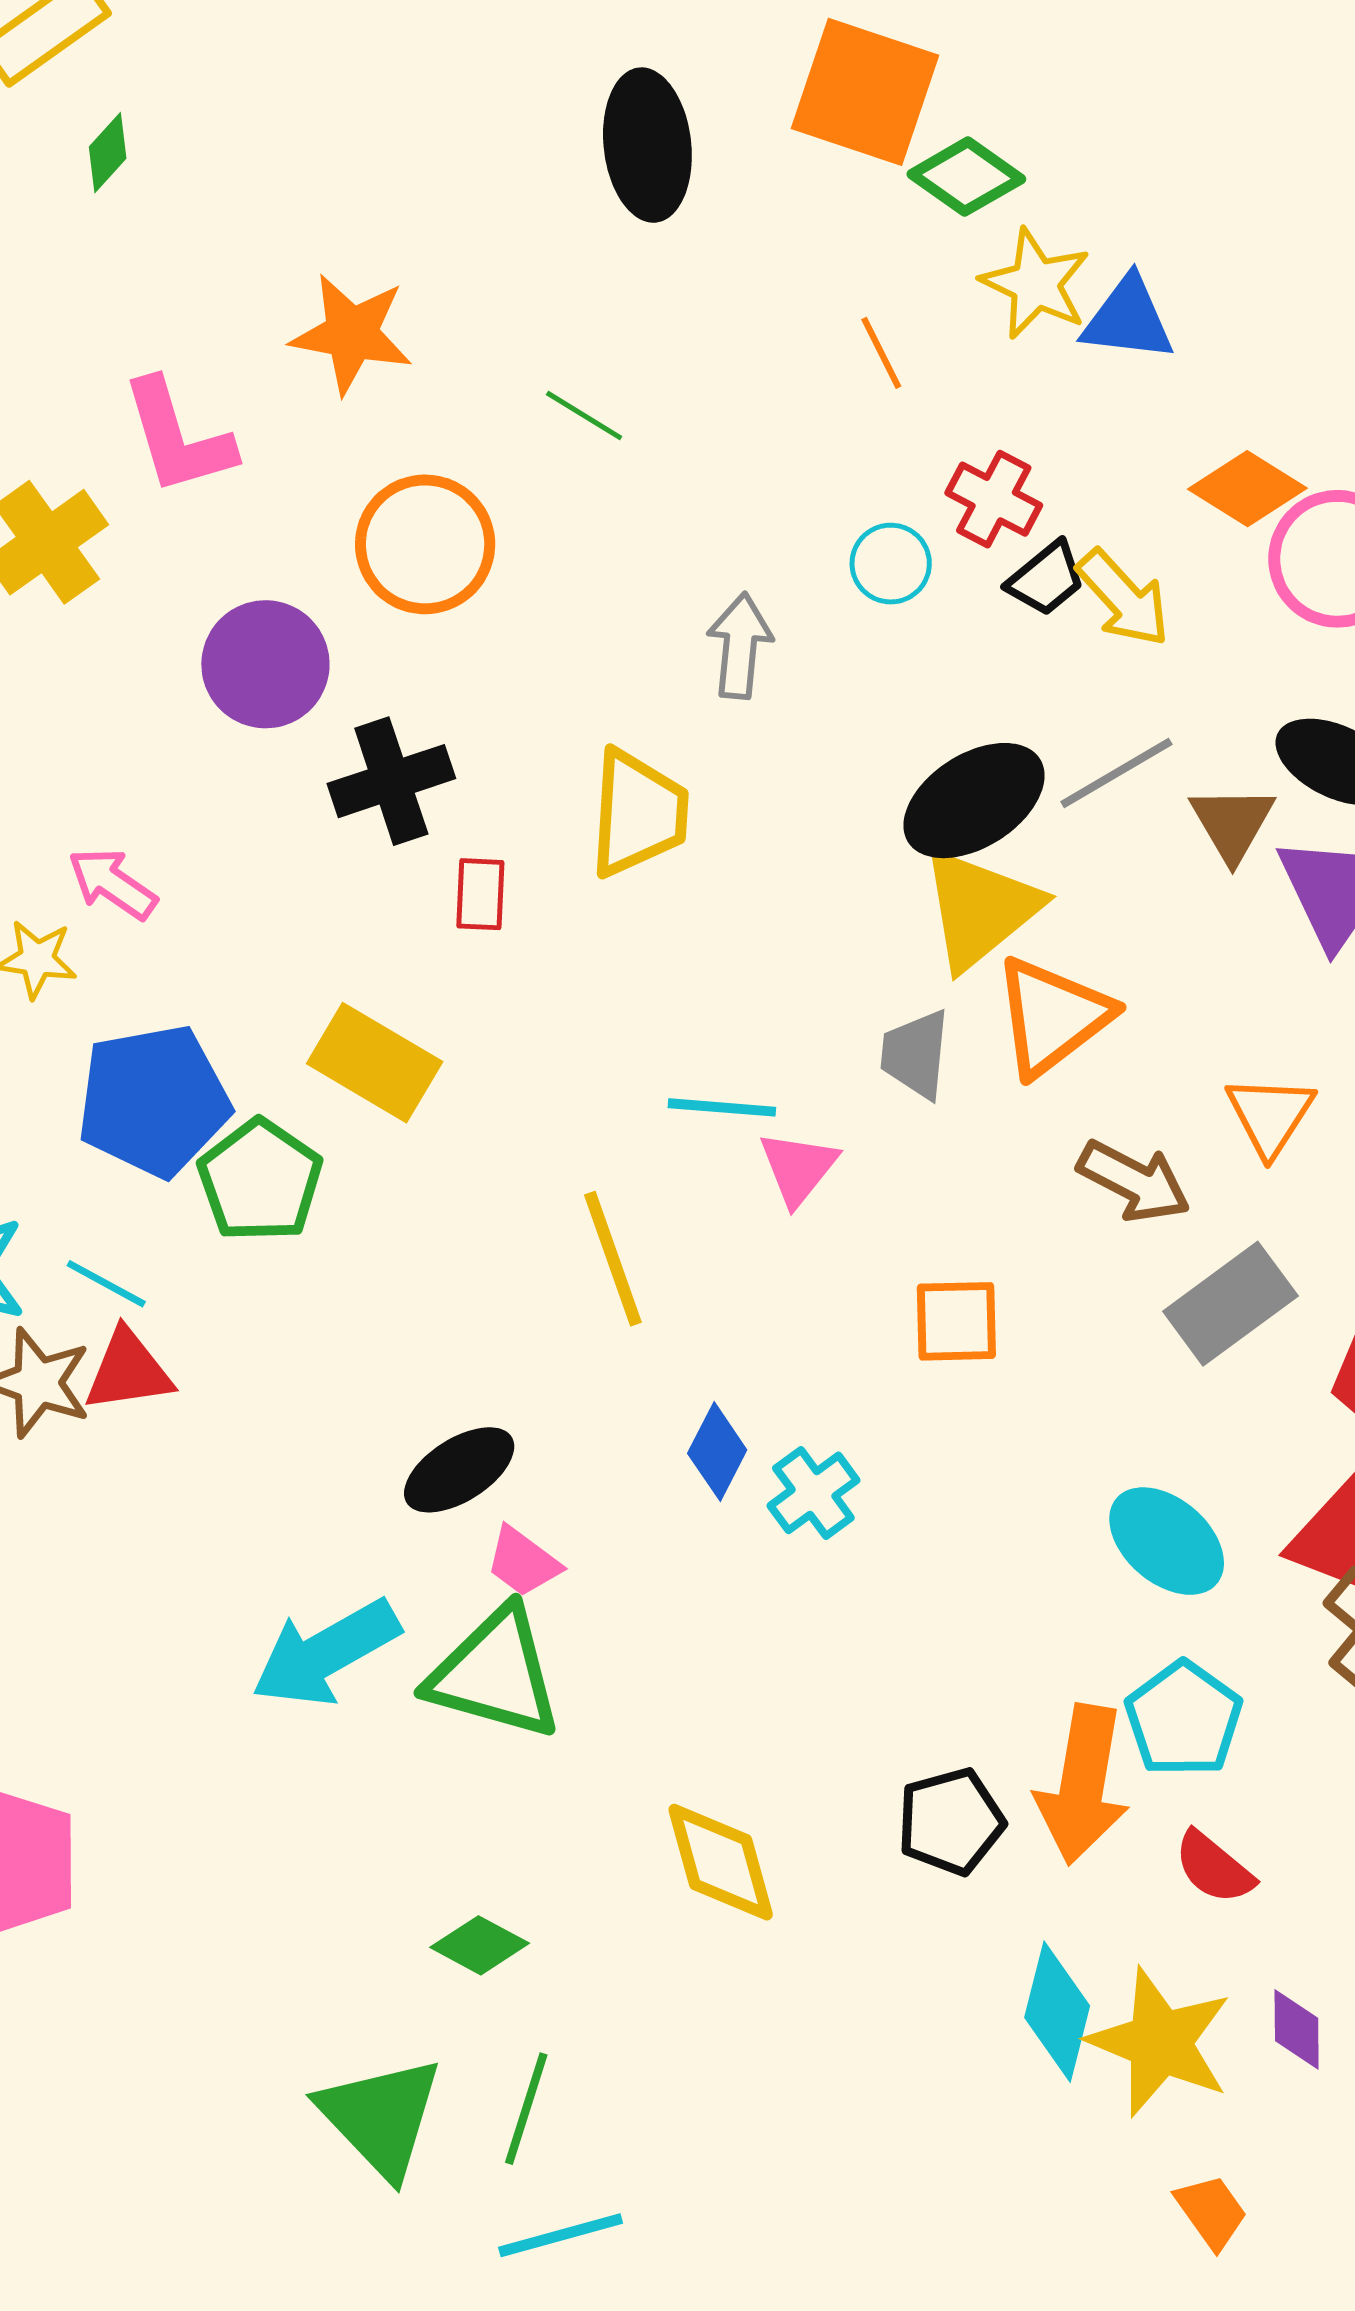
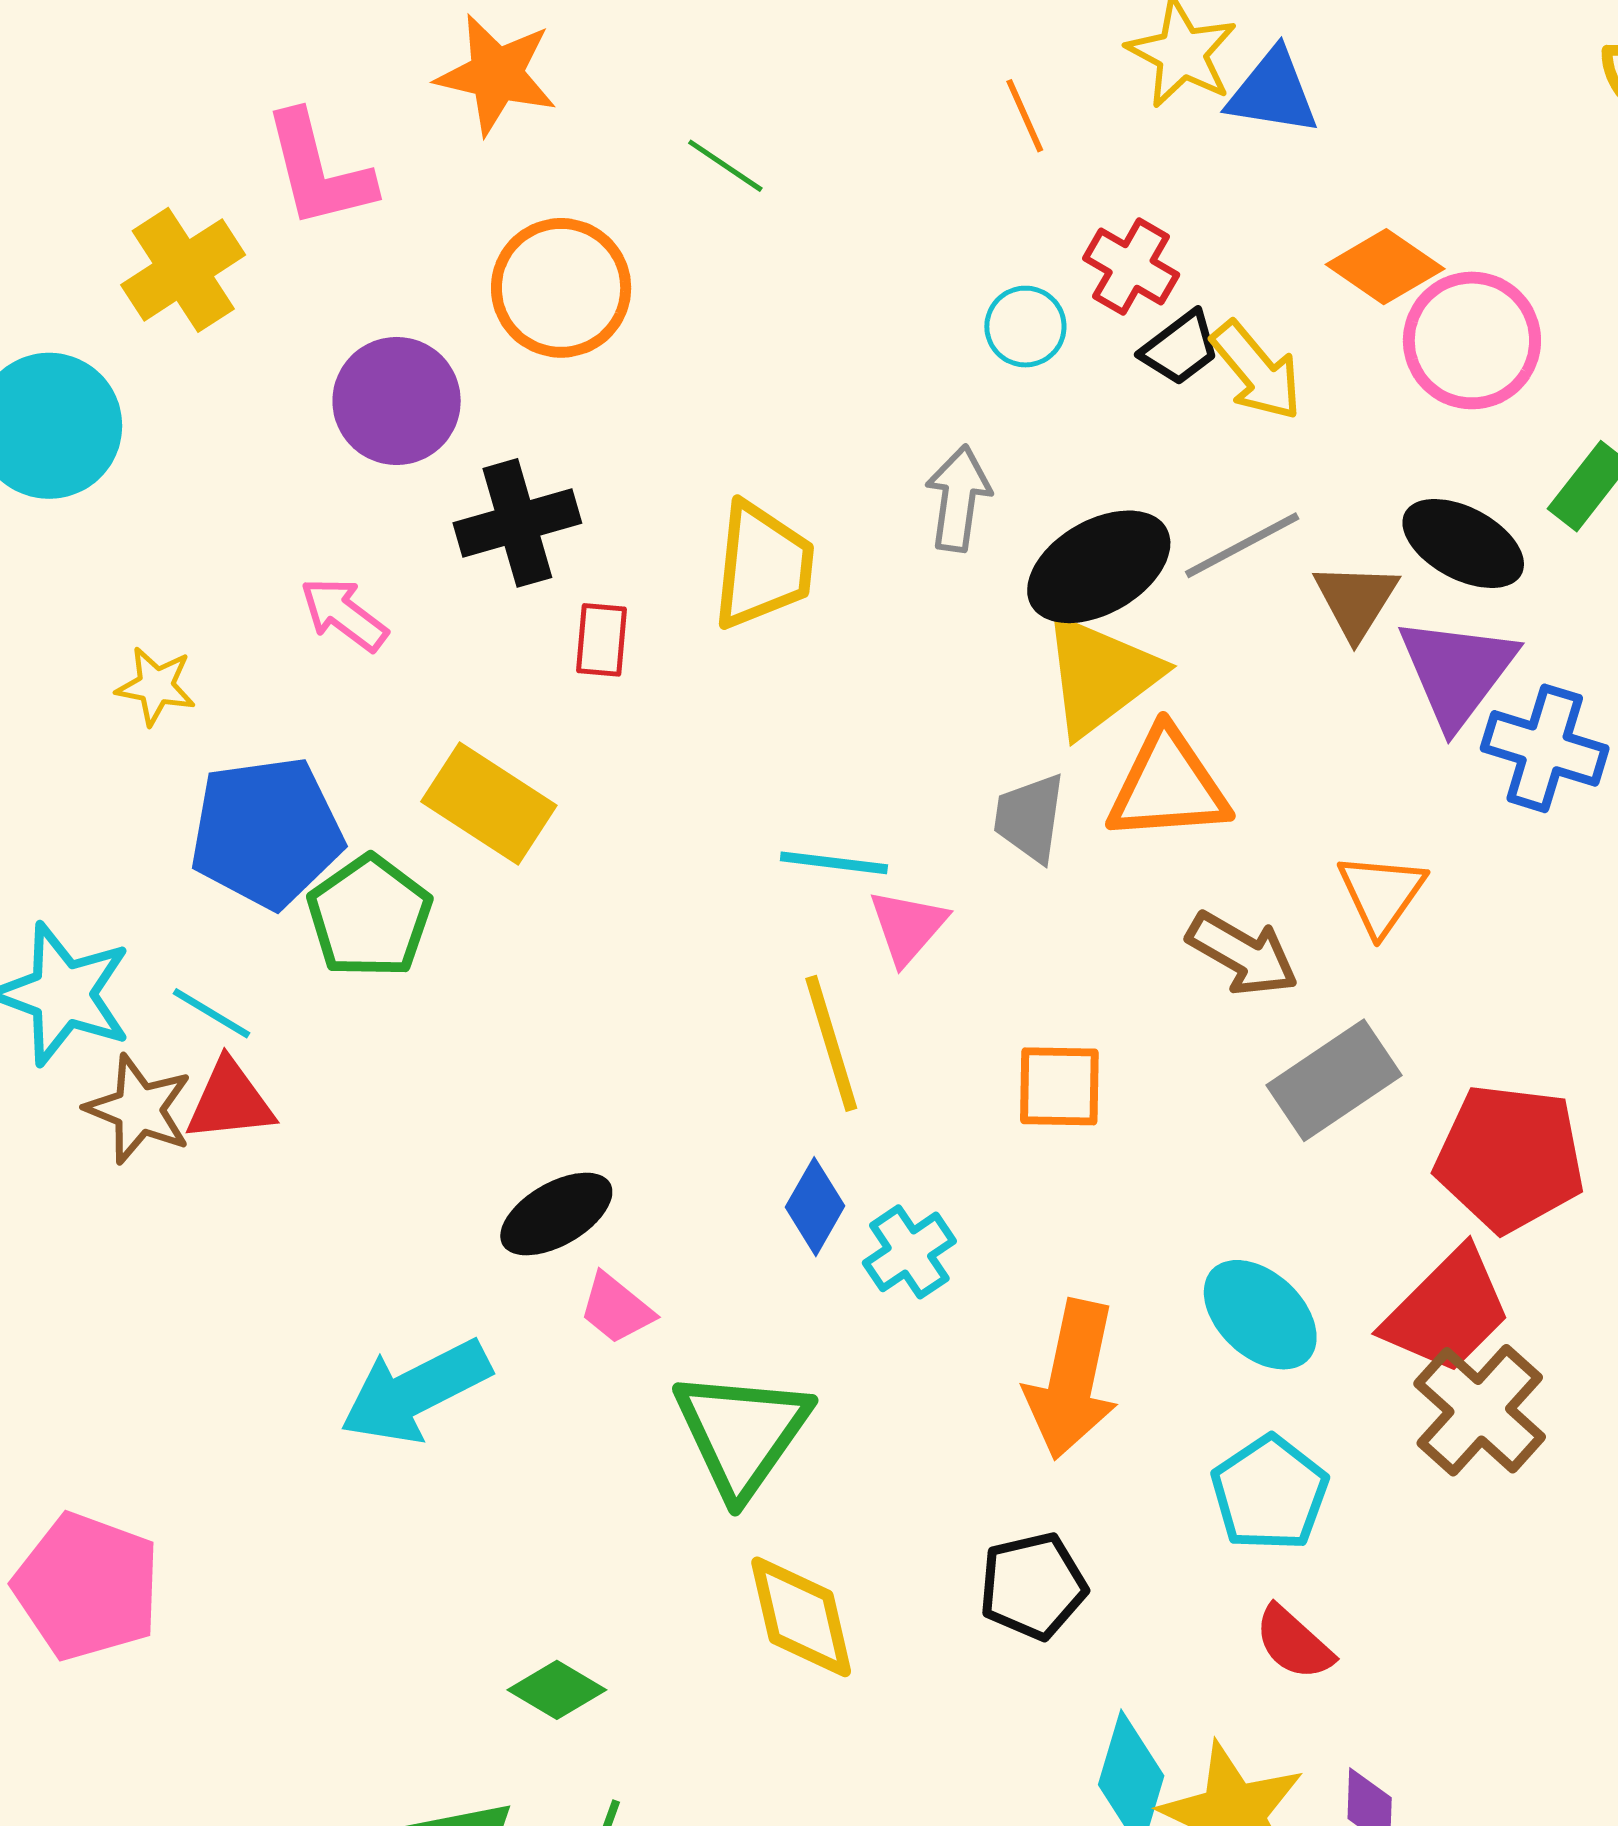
gray arrow: (740, 646) -> (958, 498), moved
pink arrow: (112, 884) -> (344, 614), moved
orange triangle: (1052, 1016) -> (1168, 786), turned 31
yellow line: (613, 1259) -> (831, 1043), moved
green triangle: (495, 1674) -> (742, 1433), moved, turned 47
orange arrow: (1083, 1784) -> (1072, 1380), moved

